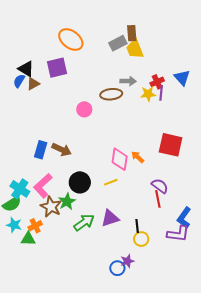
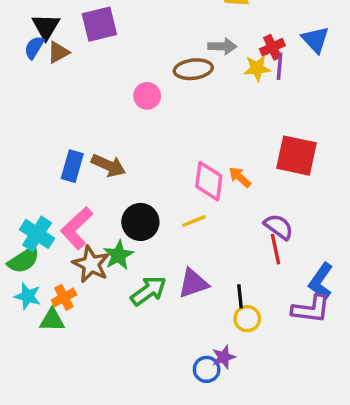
black triangle: (26, 69) -> (46, 27), turned 30

